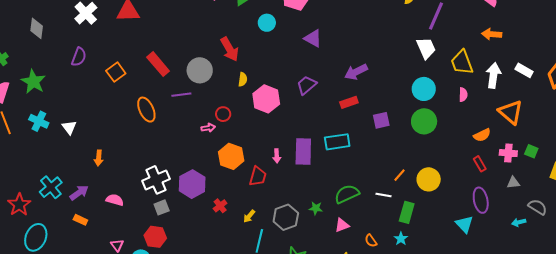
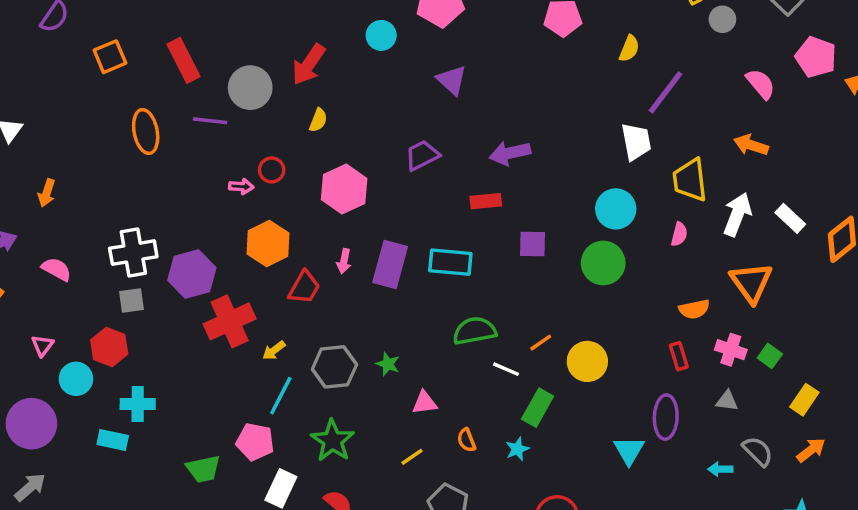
red arrow: (230, 49) -> (309, 64), turned 50
pink hexagon: (266, 99) -> (344, 189), moved
green semicircle: (347, 194) -> (475, 331), moved
red cross: (220, 206) -> (230, 321), size x2.0

